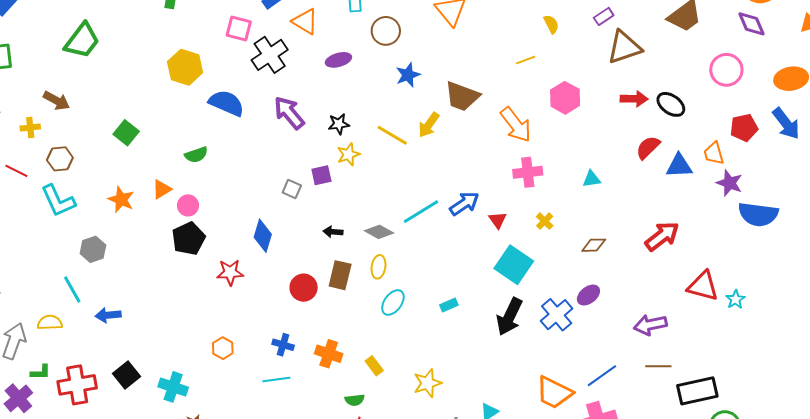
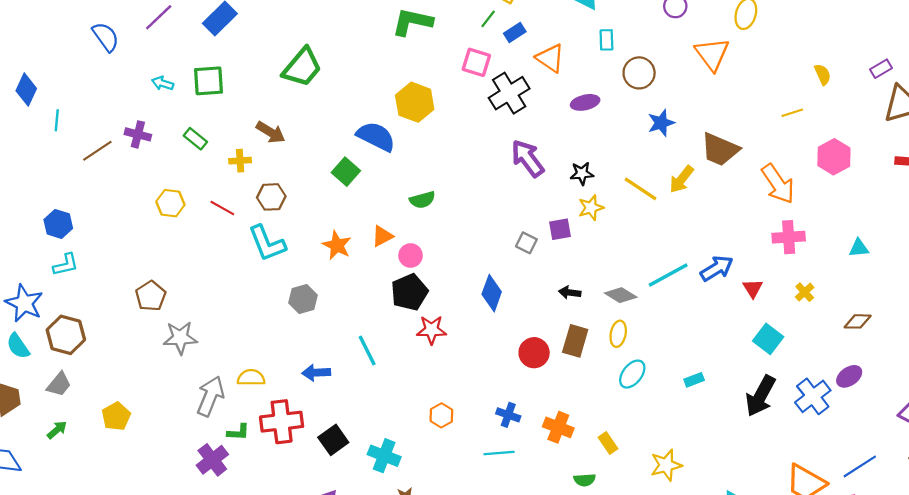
blue semicircle: (226, 103) -> (376, 136), moved
cyan square: (514, 265) -> (768, 339), size x0.7
red star: (230, 272) -> (431, 330), moved
cyan line: (72, 290) -> (367, 351), moved
red cross: (77, 385) -> (282, 422), moved

